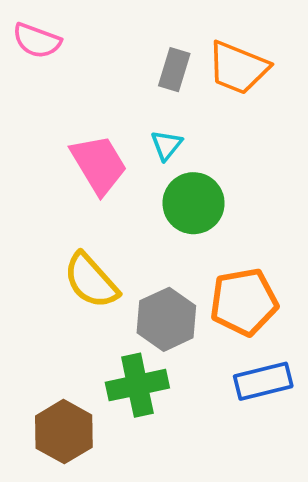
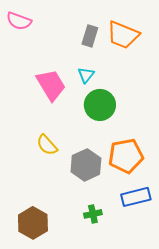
yellow semicircle: (91, 281) -> (47, 145), size x0.7
green cross: (137, 385) -> (93, 214), moved, size x0.6

